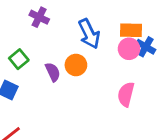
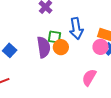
green square: (19, 59) -> (55, 37), moved, turned 32
purple semicircle: (53, 72) -> (44, 47), size x1.5

